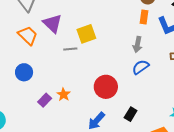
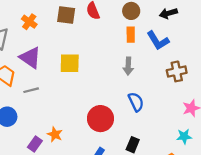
yellow square: (86, 34) -> (70, 63), turned 30
gray line: (70, 49) -> (31, 90), moved
blue semicircle: (141, 67) -> (136, 102), moved, turned 108

